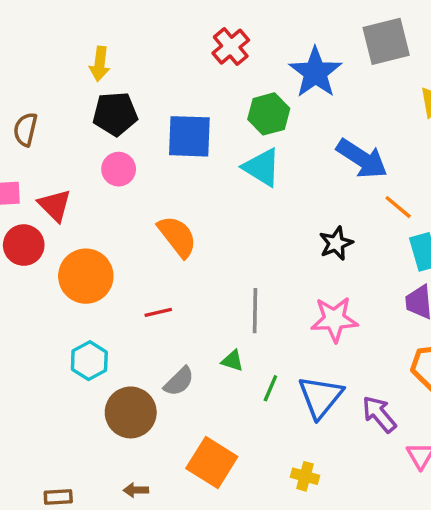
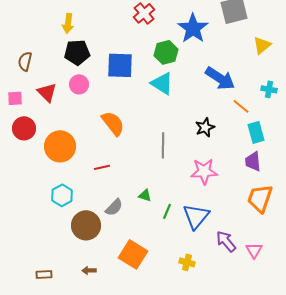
red triangle: (55, 205) -> (47, 92), moved
gray line: (255, 311) -> (163, 145), moved
purple arrow: (379, 414) -> (226, 241), moved

